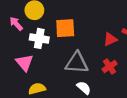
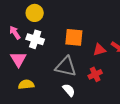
pink arrow: (16, 24) -> (15, 33), moved
orange square: (65, 28) -> (74, 37), moved

